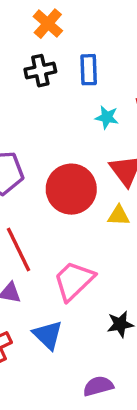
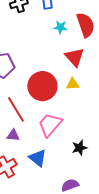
red circle: (71, 189) -> (42, 86), moved

